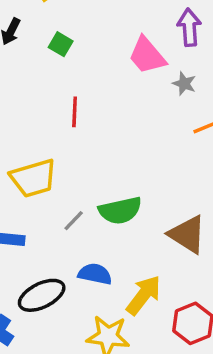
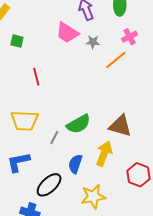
yellow trapezoid: (33, 178) -> (25, 121), turned 36
blue semicircle: (95, 274) -> (75, 164), turned -66
yellow arrow: (144, 295) -> (104, 154), moved

